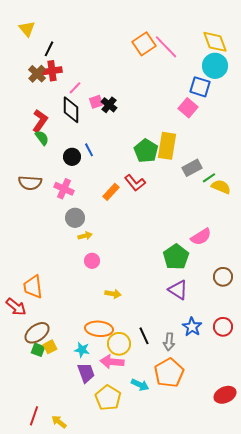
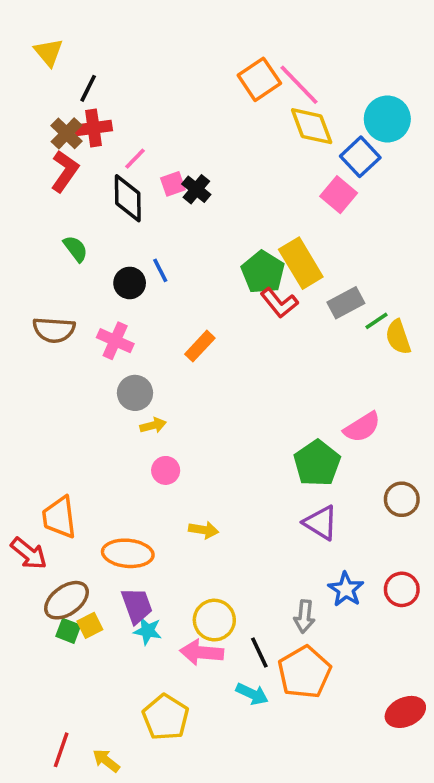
yellow diamond: (215, 42) -> (312, 126), moved
blue square: (200, 87) -> (360, 157), turned 30
red L-shape: (40, 121) -> (65, 171), moved
yellow rectangle: (167, 146) -> (301, 263), turned -40
red L-shape: (135, 183) -> (279, 303), moved
yellow semicircle: (221, 187) -> (398, 337), turned -132
orange ellipse: (99, 329) -> (128, 553), moved
black line: (144, 336) -> (259, 652), moved
purple trapezoid: (86, 373) -> (137, 606), moved
yellow pentagon: (108, 398) -> (166, 717), moved

